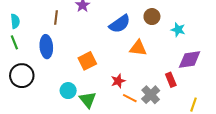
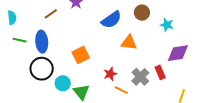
brown line: (56, 17) -> (51, 14), turned 48
green line: (14, 42) -> (20, 40), moved, turned -56
black circle: (22, 76) -> (42, 69), moved
gray cross: (151, 95) -> (140, 77), moved

